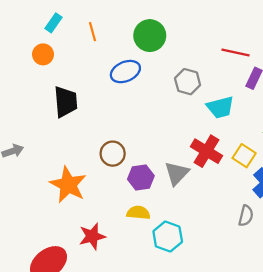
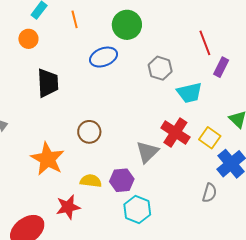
red line: (235, 52) -> (205, 43), turned 55
purple hexagon: (141, 177) -> (122, 180), moved
yellow semicircle: (138, 213) -> (91, 181), moved

